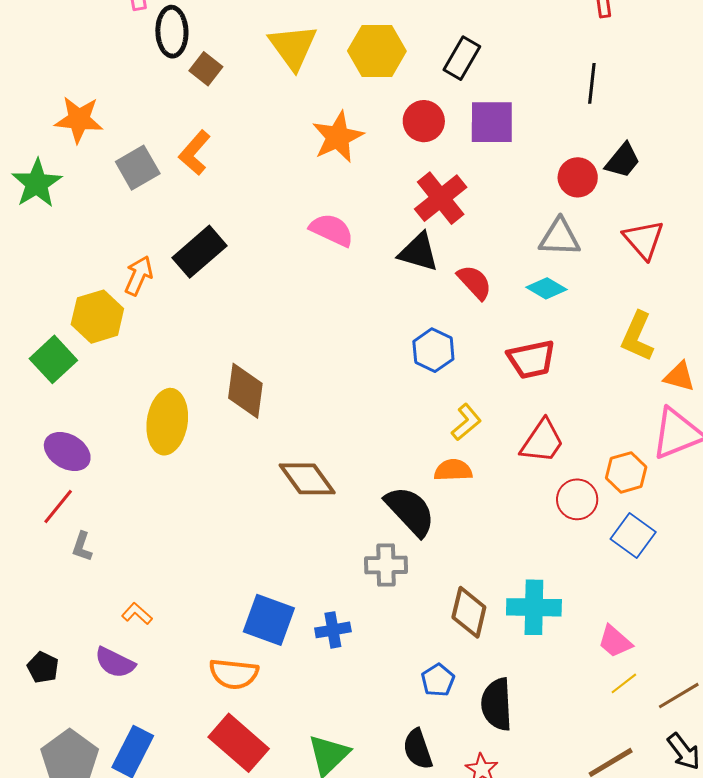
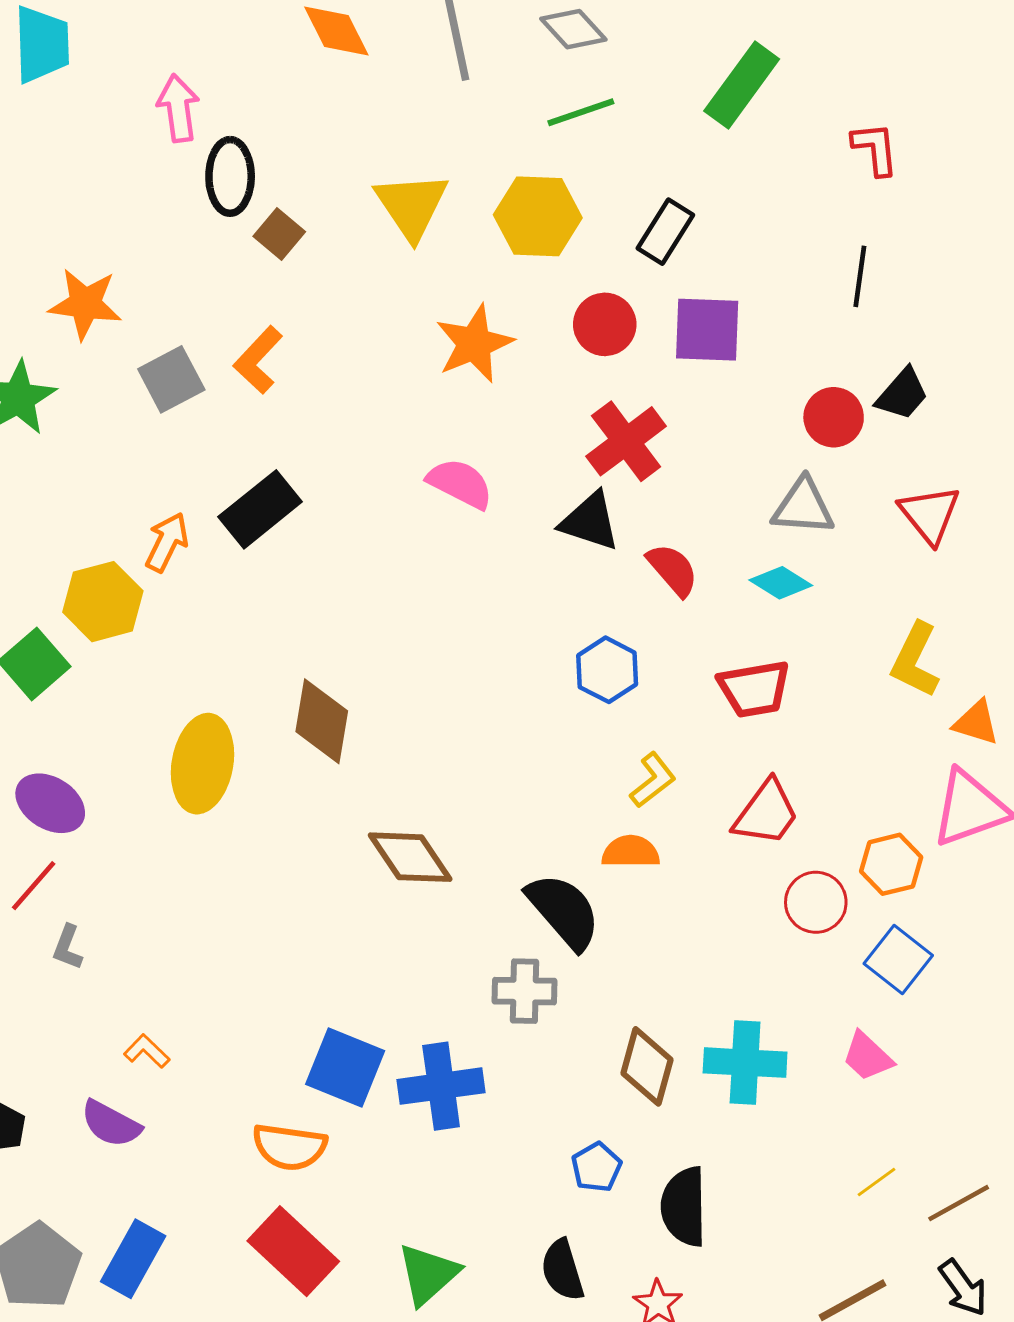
blue cross: (333, 630) -> (441, 1086), size x1.6
pink trapezoid: (615, 641) -> (867, 1056), moved

